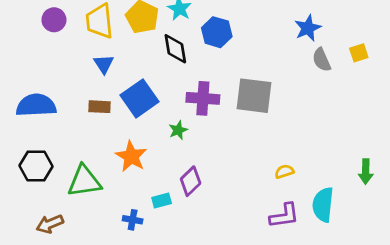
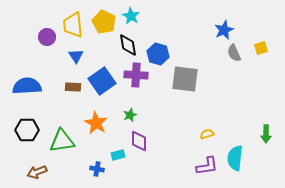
purple circle: (54, 20) -> (47, 37), moved
blue hexagon: (217, 32) -> (158, 54), moved
purple cross: (203, 98) -> (136, 75), moved
green star: (178, 130) -> (130, 115), moved
purple diamond: (191, 181) -> (139, 141), turned -45

